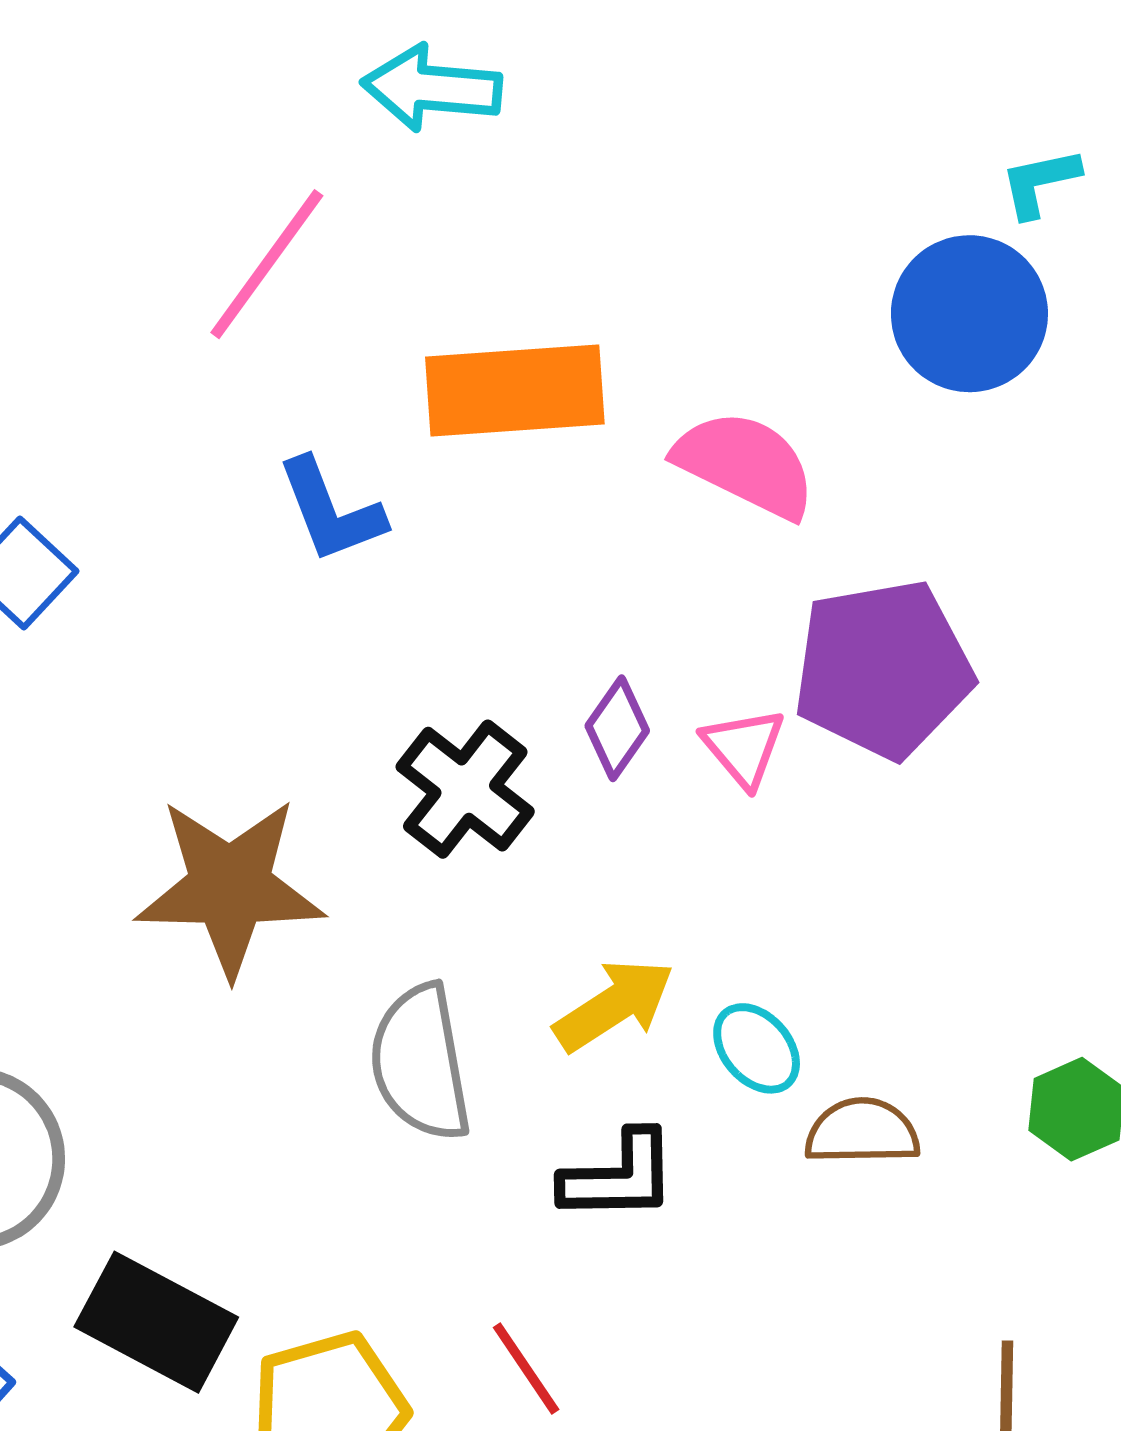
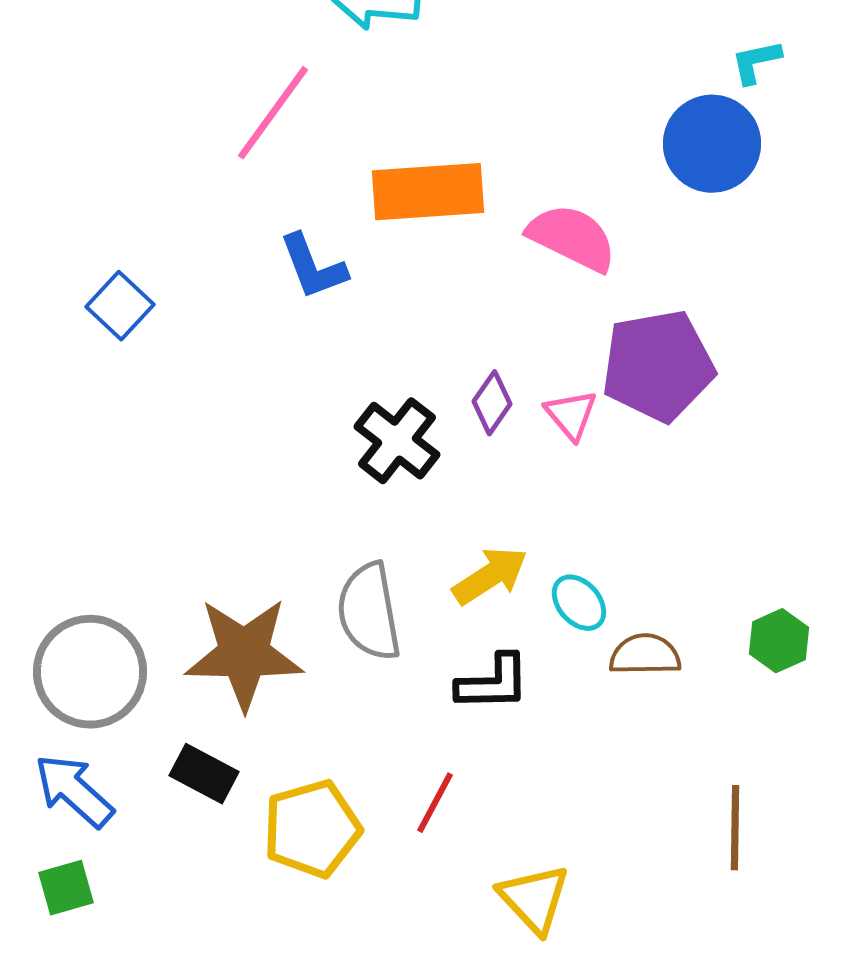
brown star: (230, 887) -> (244, 654), moved
black rectangle: (156, 1322) -> (204, 774), size x0.7
red line: (526, 1369) -> (435, 803), turned 62

